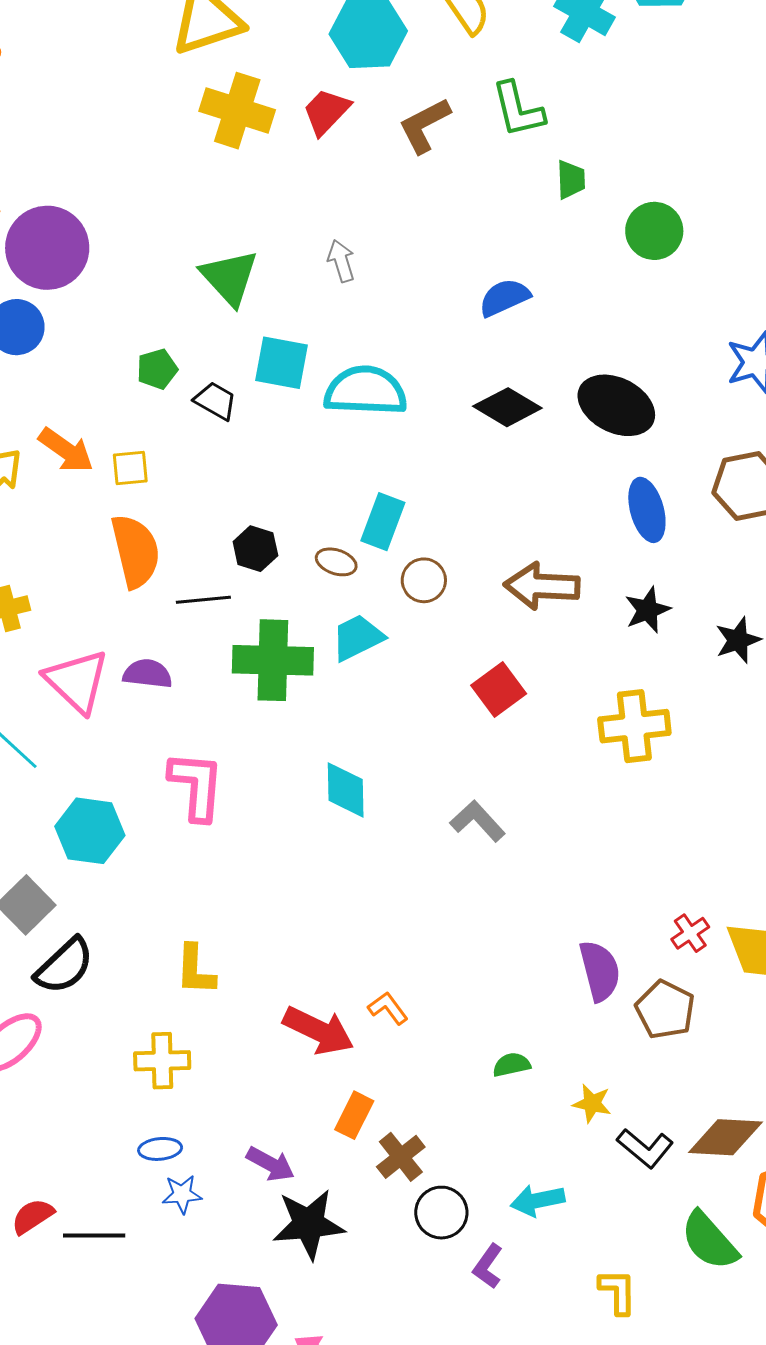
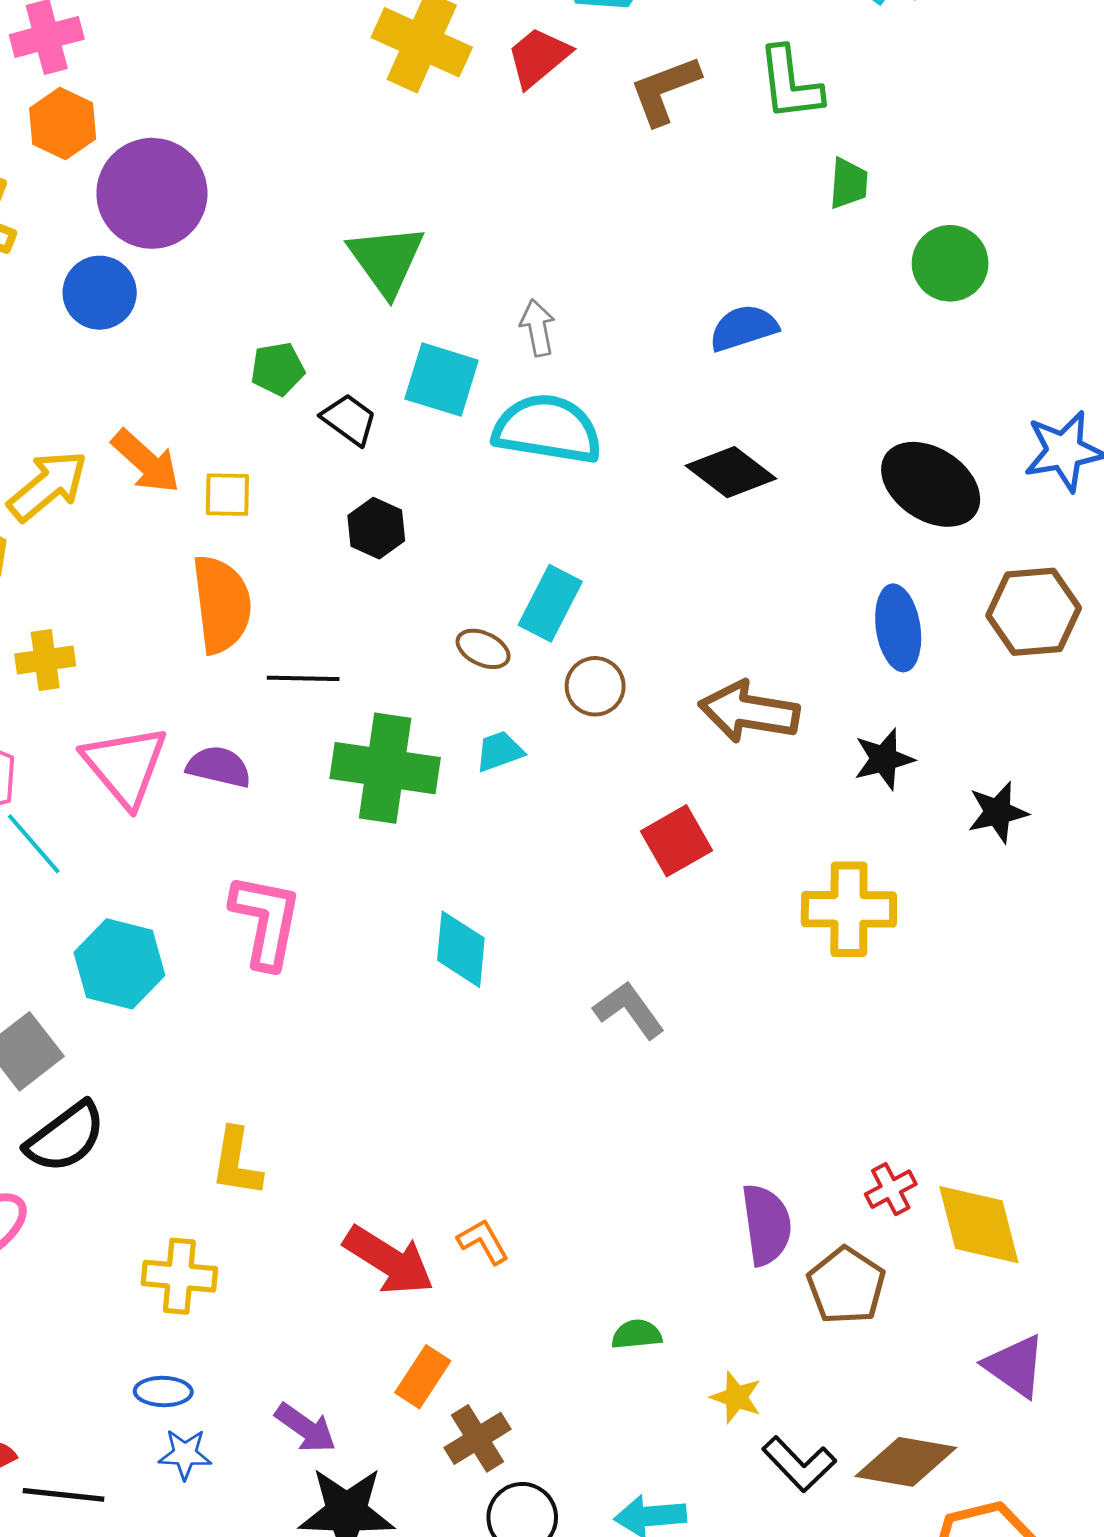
gray arrow: (341, 261) -> (538, 328), moved
black ellipse: (616, 405) -> (931, 484), moved
black hexagon: (255, 549) -> (376, 528), moved
cyan trapezoid: (357, 638) -> (499, 751), size x0.7

